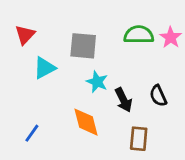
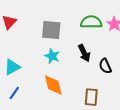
cyan triangle: (44, 68) -> (12, 67), moved
cyan star: (97, 82) -> (52, 56), moved
black arrow: (123, 100) -> (84, 53), moved

